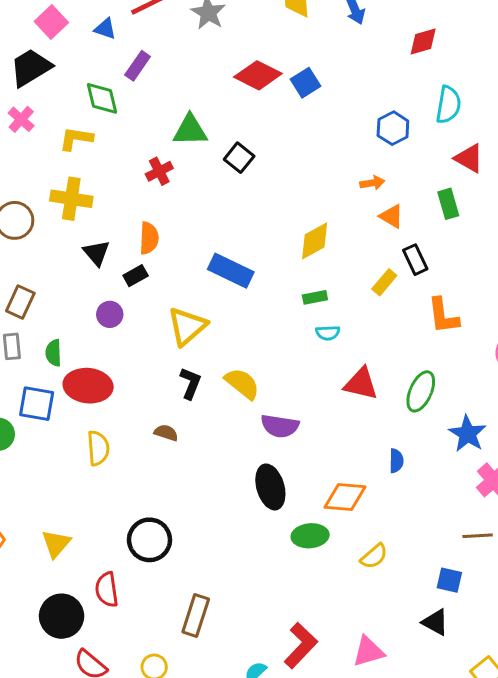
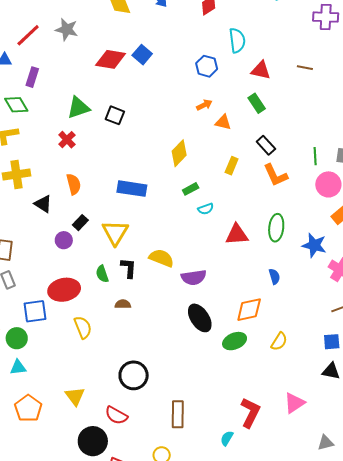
black rectangle: (415, 260) -> (266, 145), moved
black rectangle: (136, 276) -> (80, 223), moved
green semicircle: (54, 353) -> (102, 274), moved
red semicircle: (107, 590) -> (116, 415), turned -35

